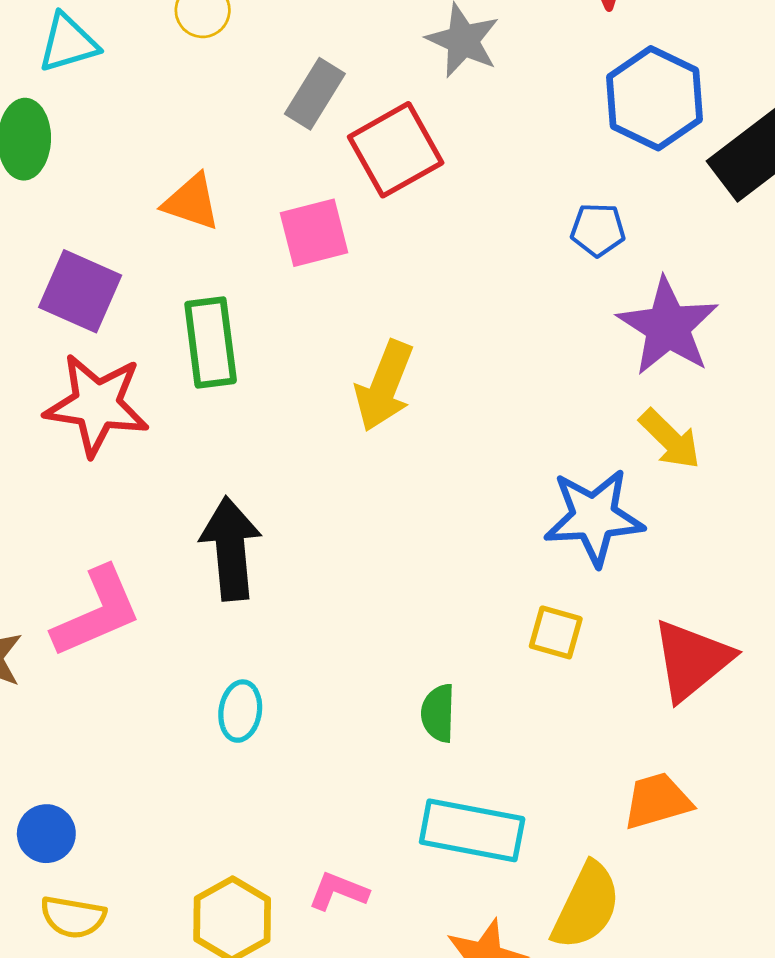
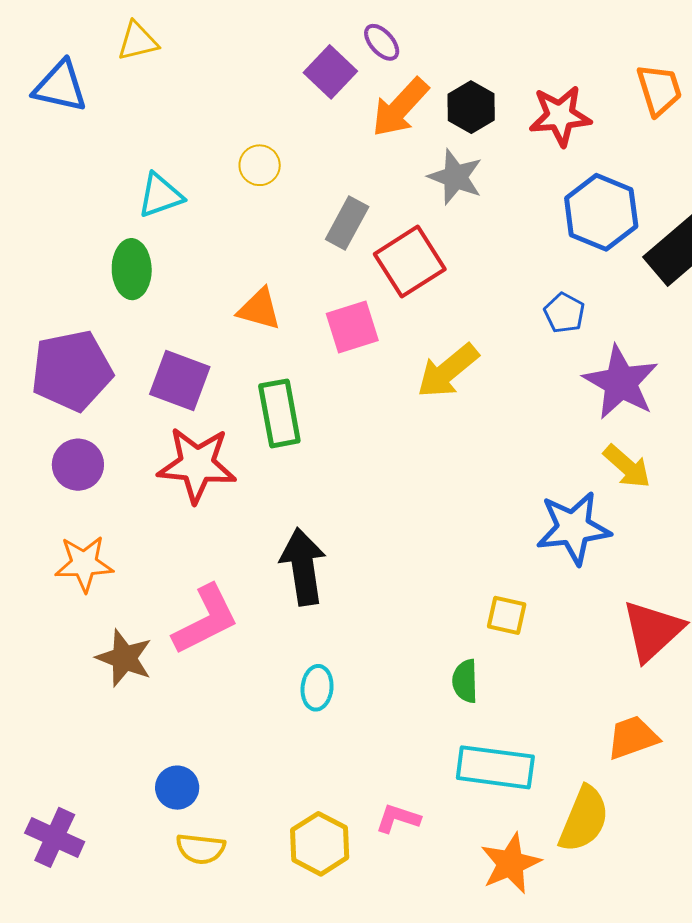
blue pentagon: (598, 230) -> (564, 313), turned 30
yellow arrow: (384, 386) -> (448, 371), moved, turned 32
yellow square: (556, 632) -> (507, 615), moved

